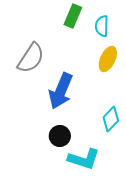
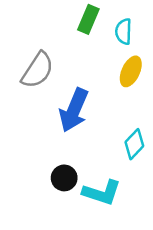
black circle: (60, 136) -> (64, 178), moved

